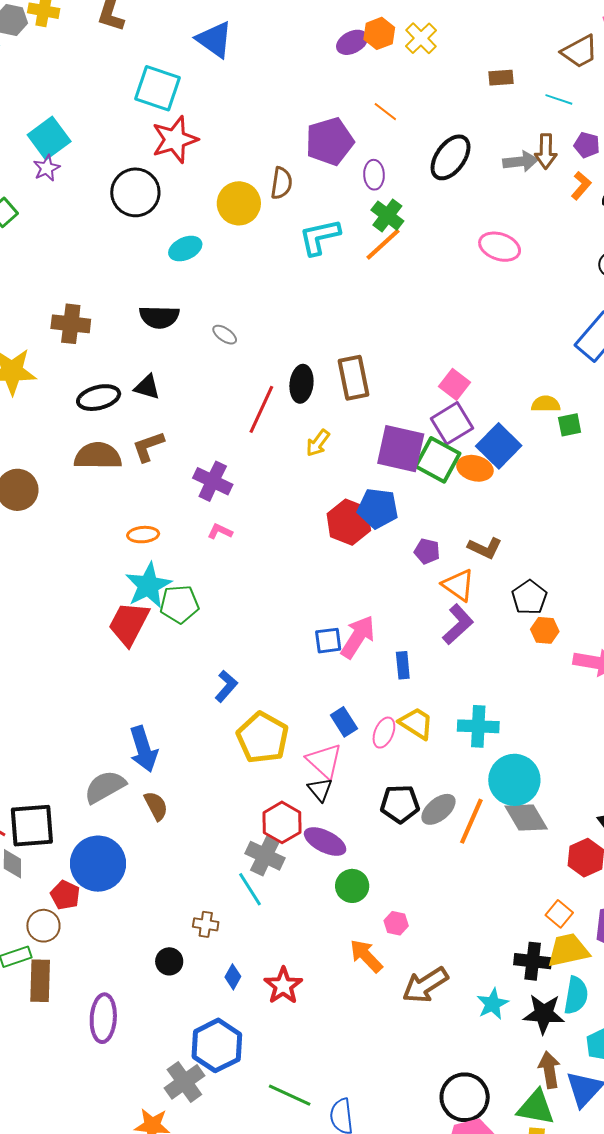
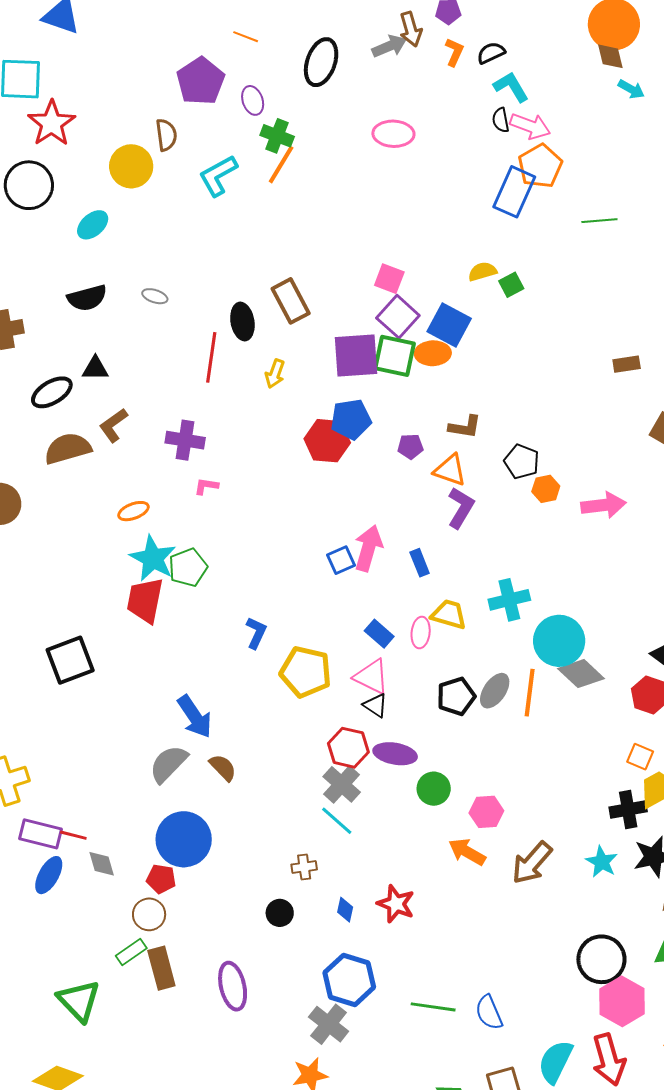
black square: (32, 826) -> (70, 660), moved
gray cross: (265, 856) -> (342, 784), turned 33
pink hexagon: (396, 923) -> (486, 812), size x1.4

